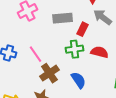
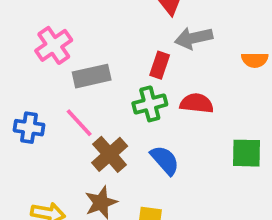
gray arrow: (103, 17) -> (194, 38), turned -42
gray rectangle: (63, 18) -> (92, 76), moved

